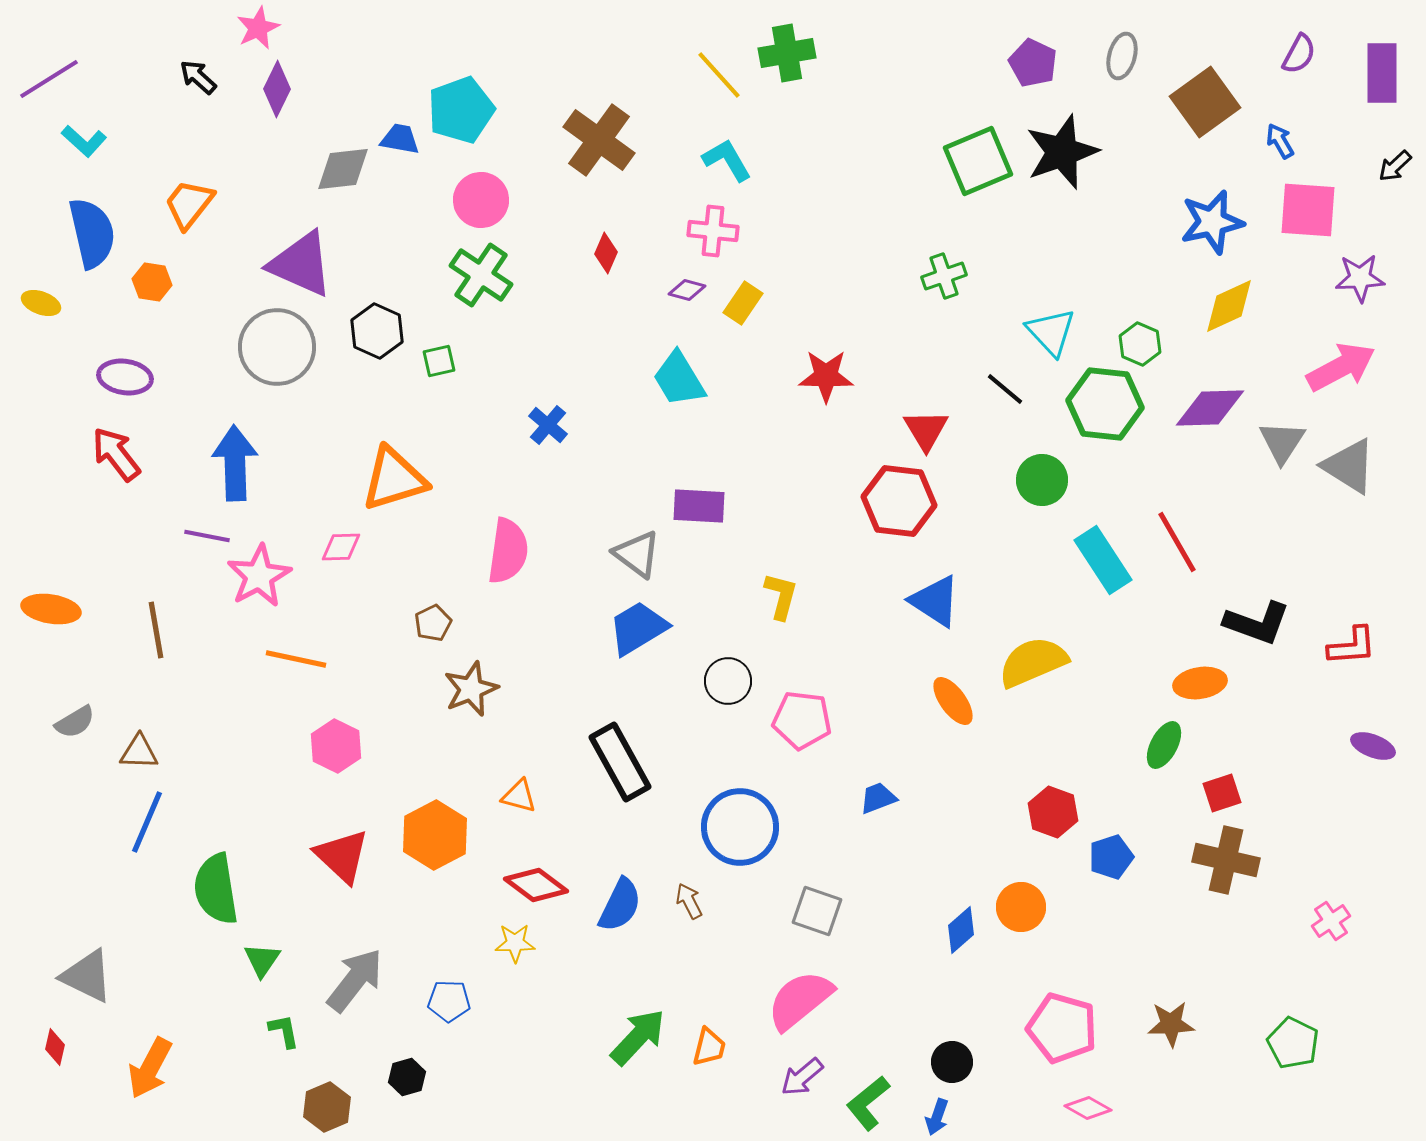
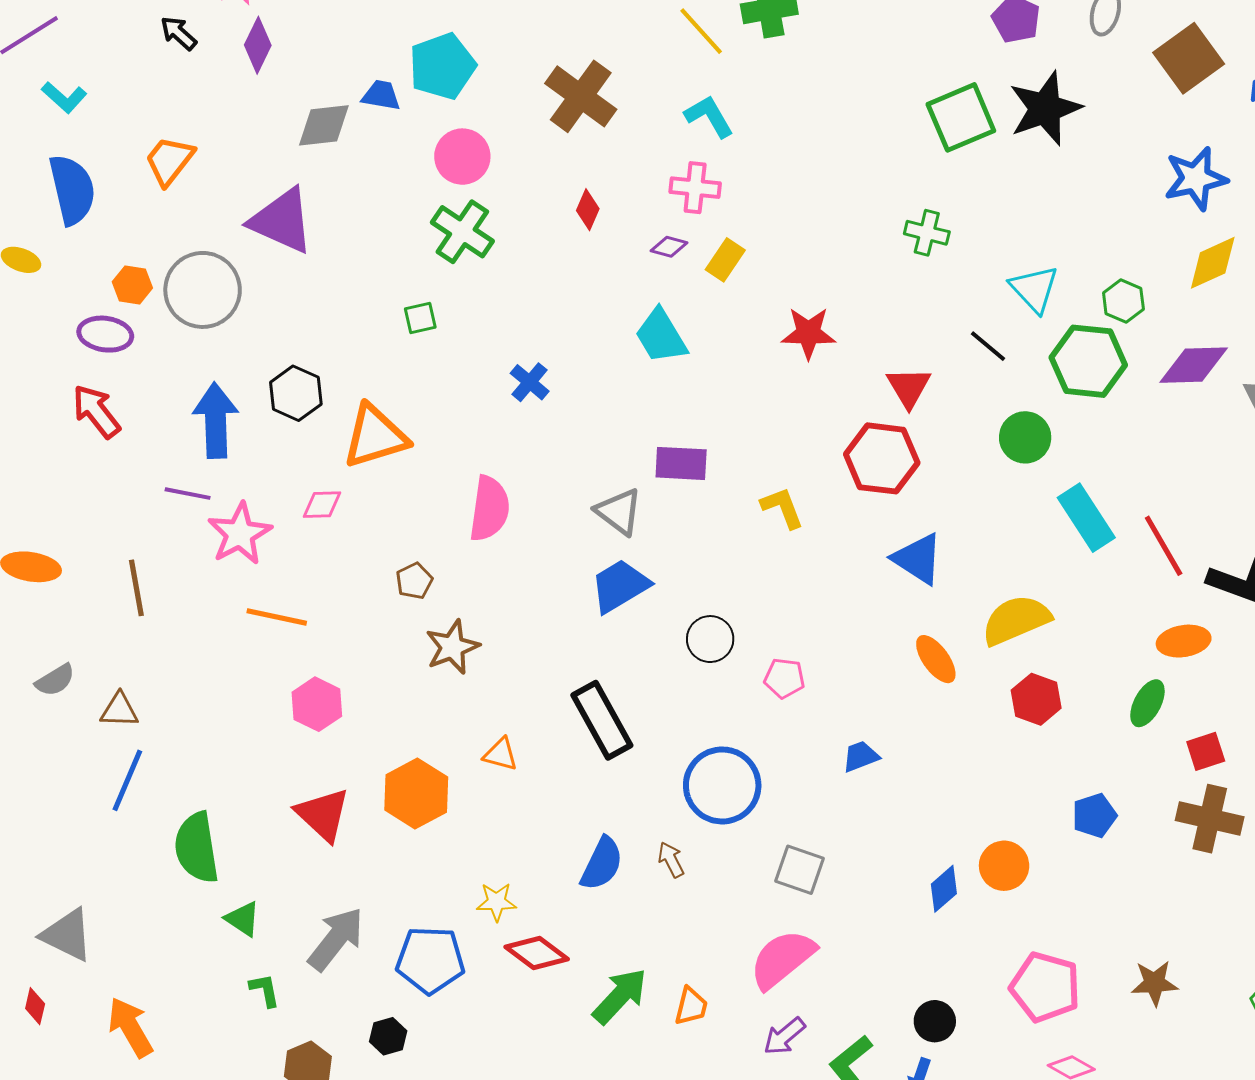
green cross: (944, 276) -> (927, 233), turned 33
orange hexagon: (152, 282) -> (132, 285), moved
black hexagon: (377, 331) -> (296, 393), moved
gray circle: (277, 347) -> (203, 290), moved
red line: (1177, 542) -> (1164, 546), moved
yellow L-shape: (781, 596) -> (782, 508), moved, turned -36
pink pentagon: (802, 720) -> (784, 678), size x0.7
red hexagon: (1053, 812) -> (1036, 699), moved
red diamond: (536, 885) -> (537, 953), moved
green triangle: (262, 960) -> (243, 919), turned -30
blue pentagon: (449, 1001) -> (430, 960), size x1.6
orange arrow: (150, 1068) -> (130, 1027), turned 122

